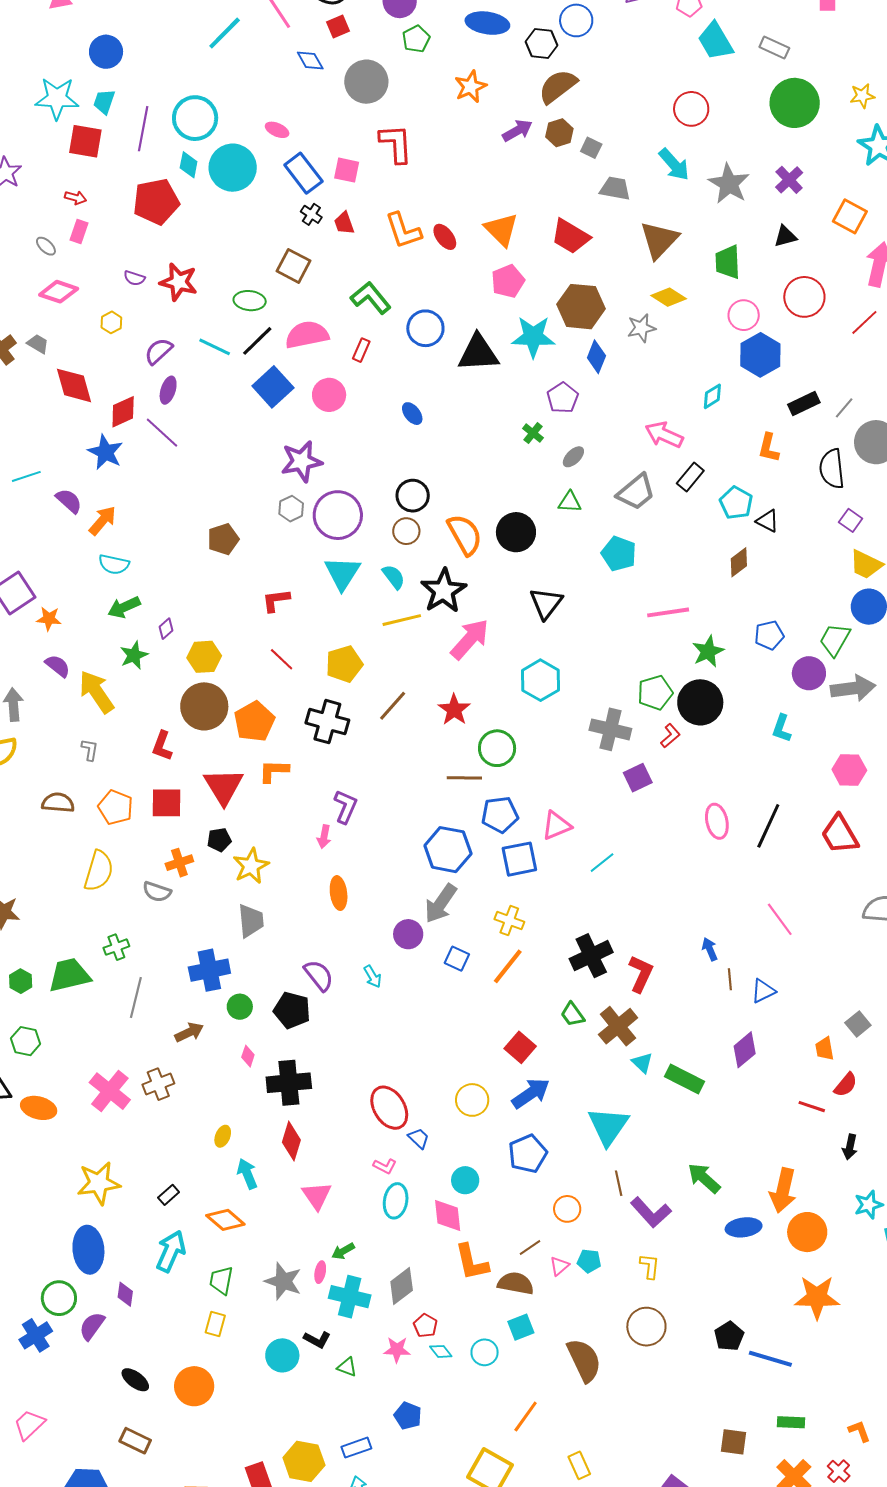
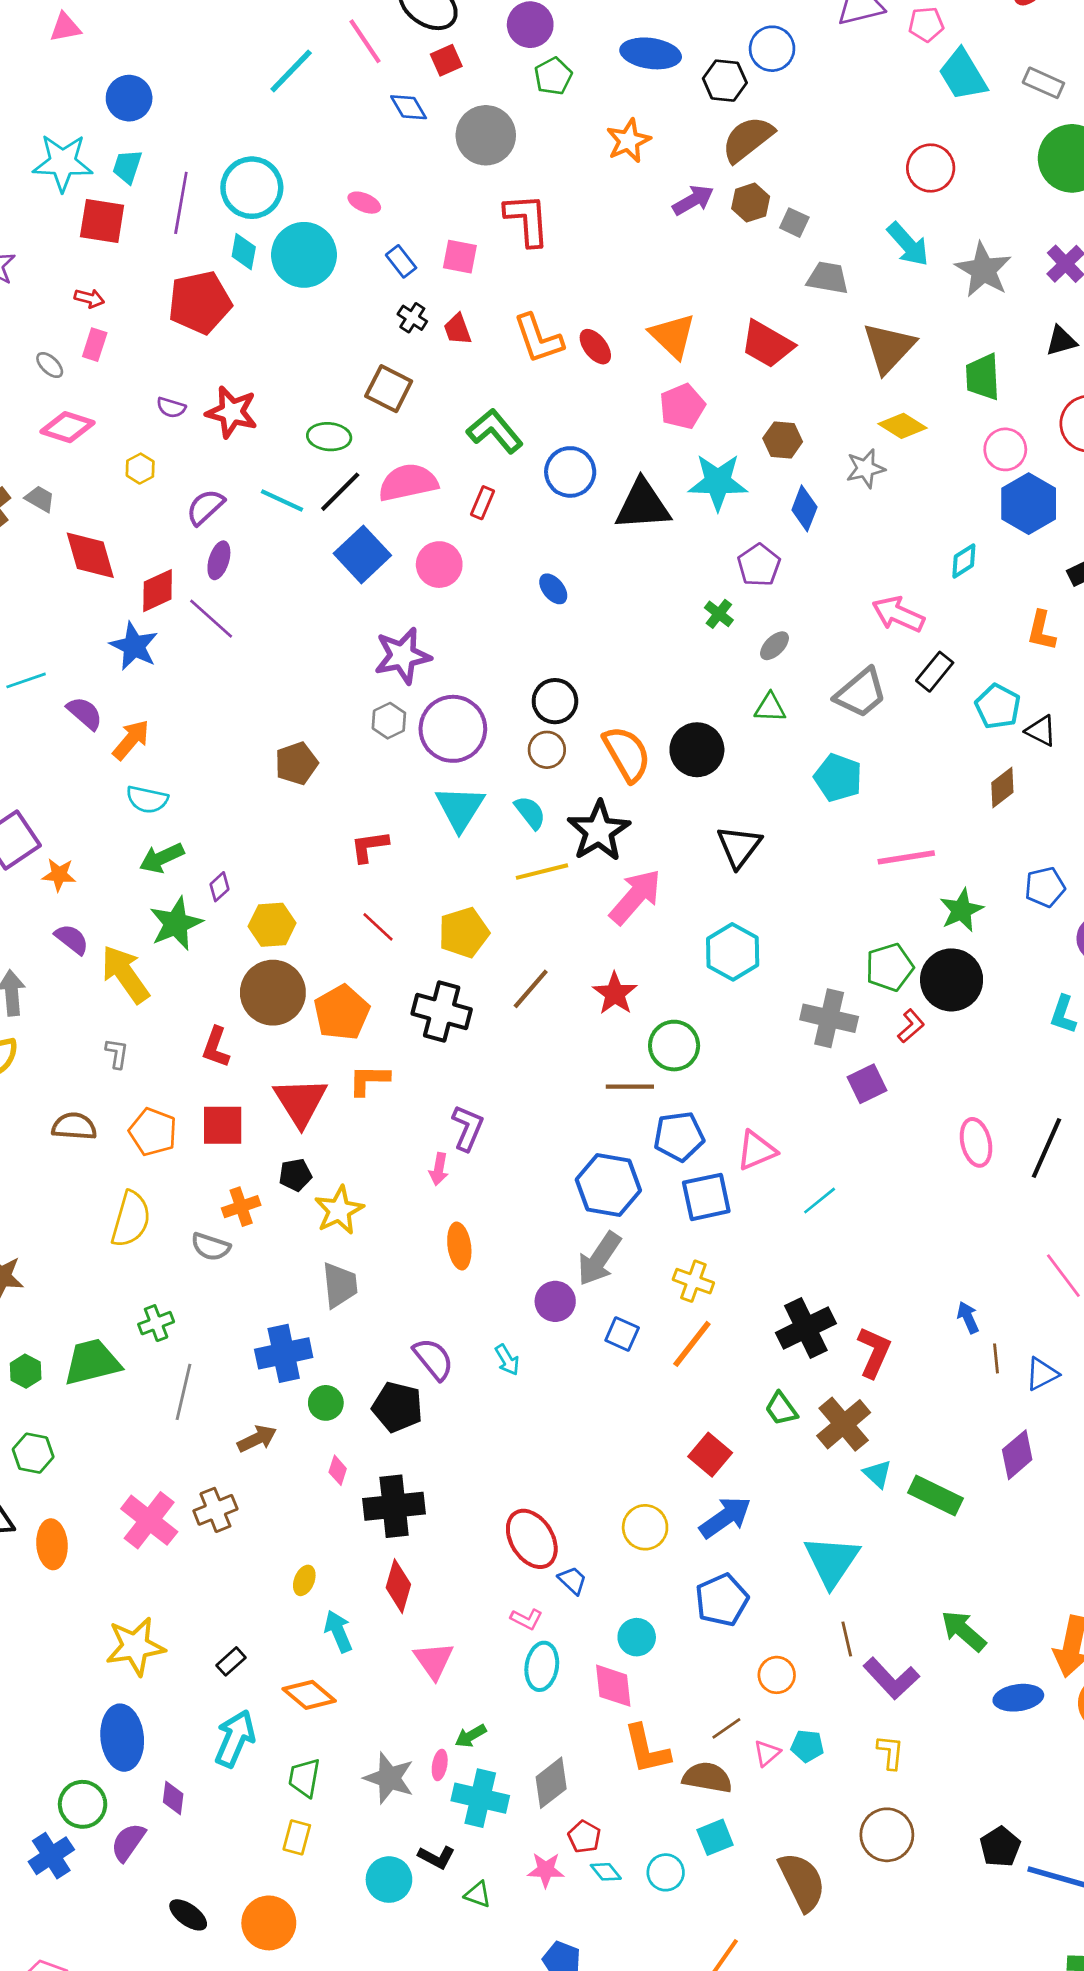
blue rectangle: (303, 173) -> (401, 261), size x0.6
brown hexagon: (581, 307) -> (783, 440), size x0.6
green star: (134, 655) -> (176, 924), size x1.4
orange ellipse: (39, 1108) -> (52, 1544), turned 72

